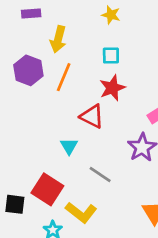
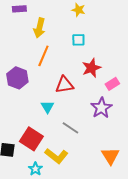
purple hexagon: (28, 70) -> (17, 78), moved
red star: (112, 88) -> (91, 68), moved
red triangle: (92, 116) -> (64, 85), turned -36

